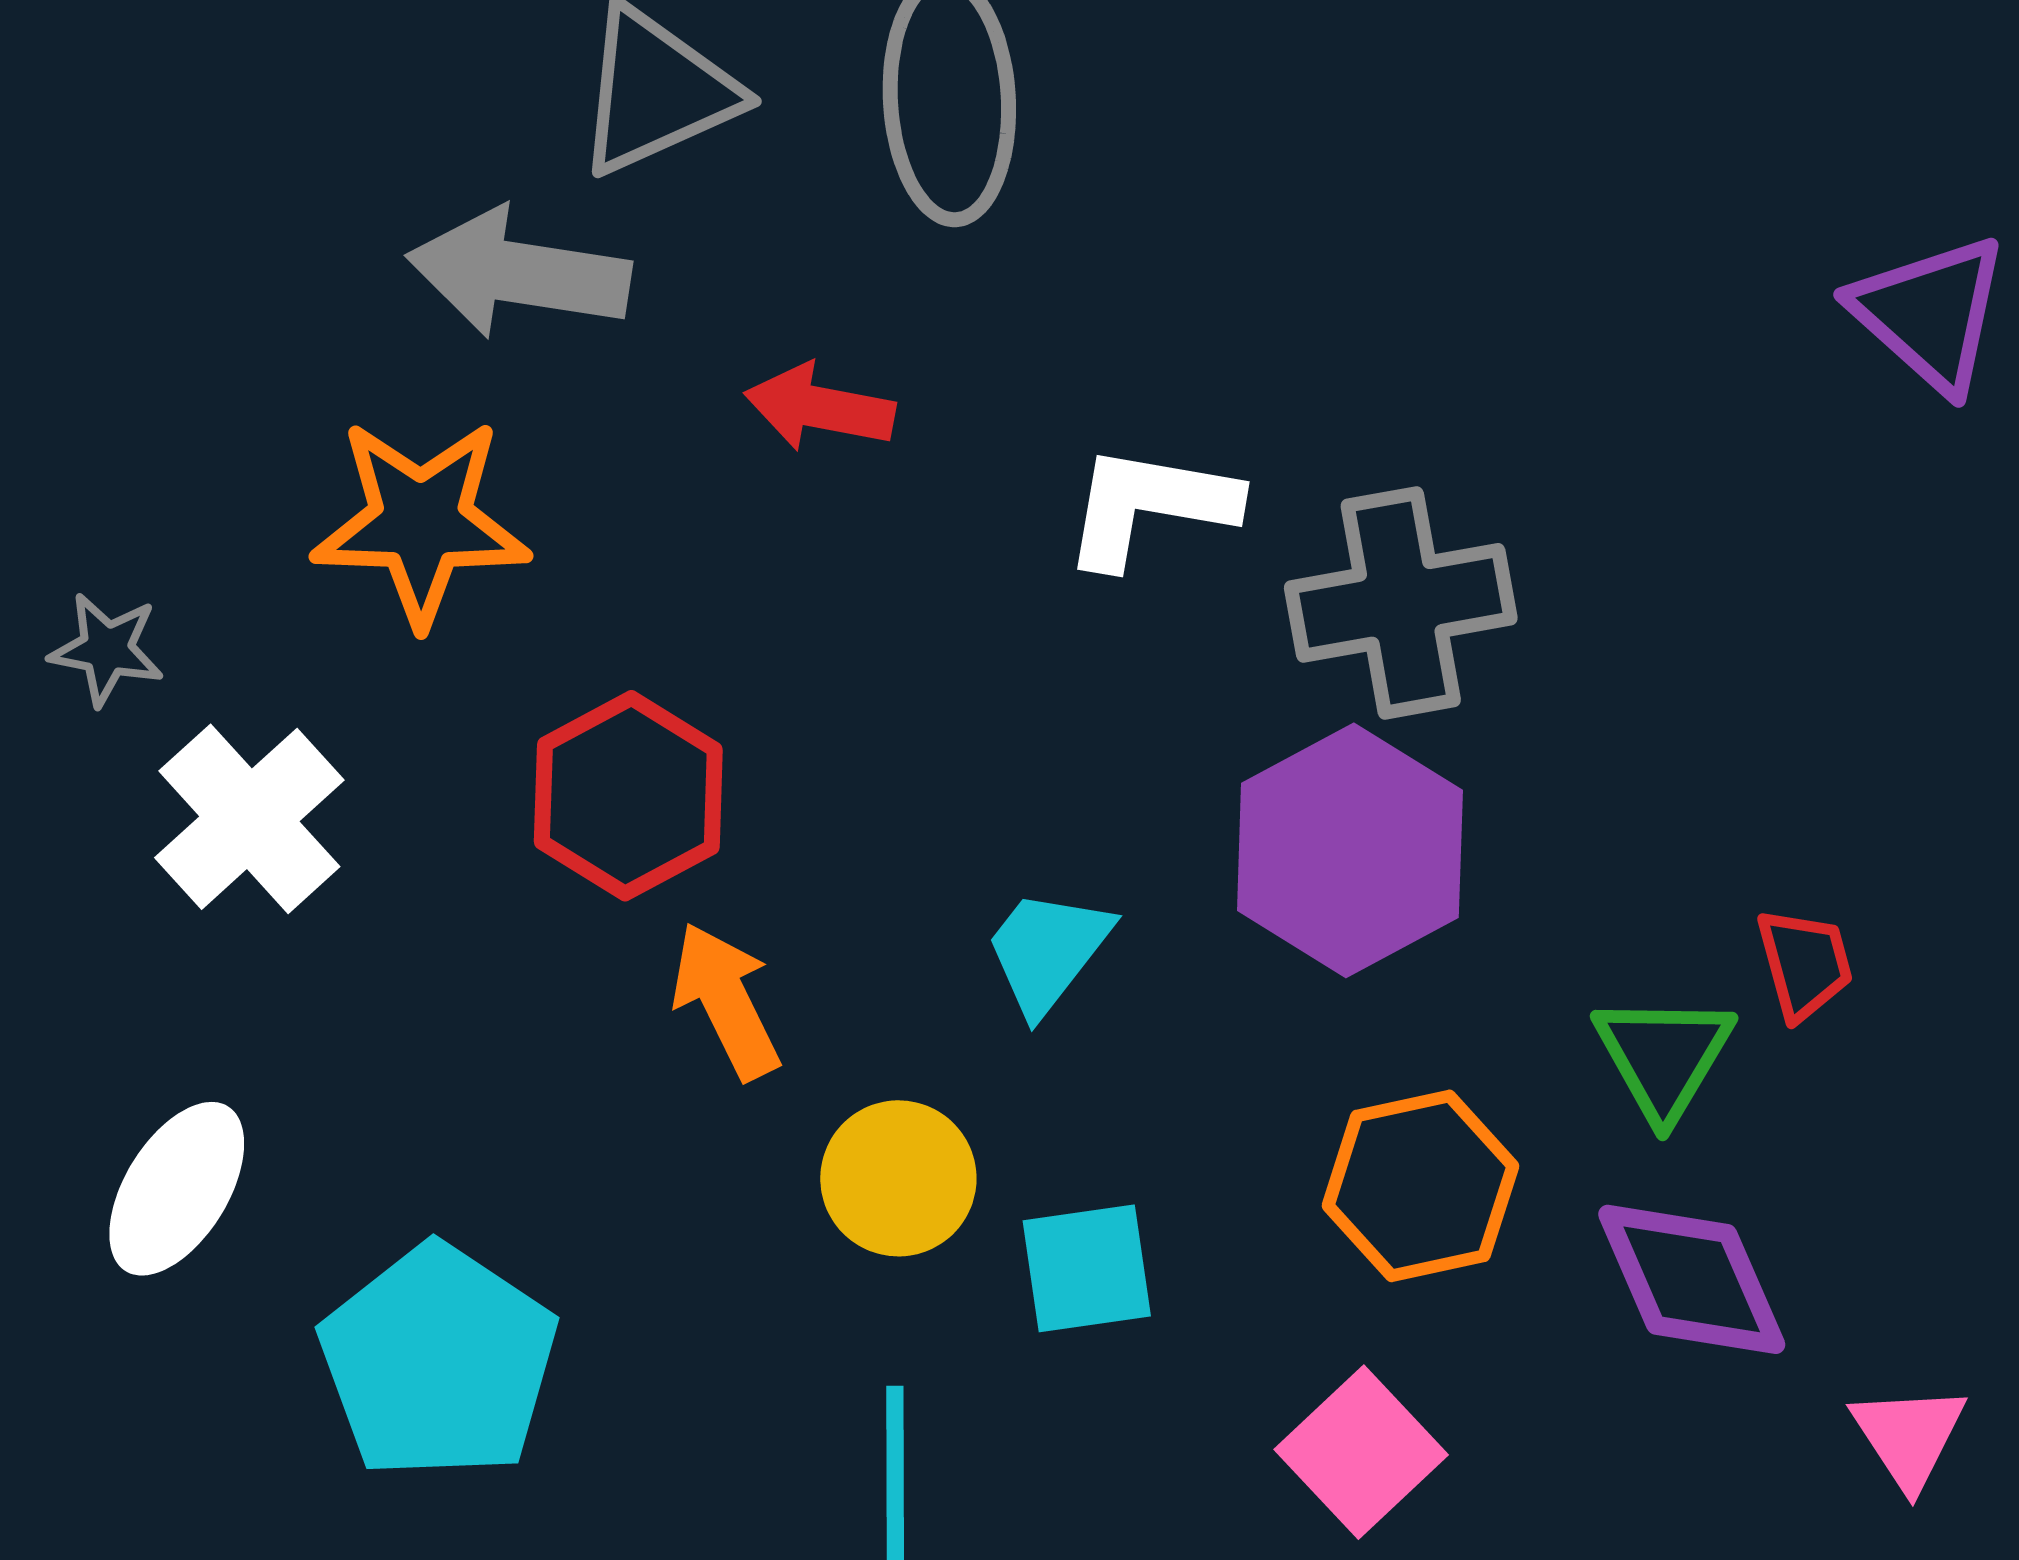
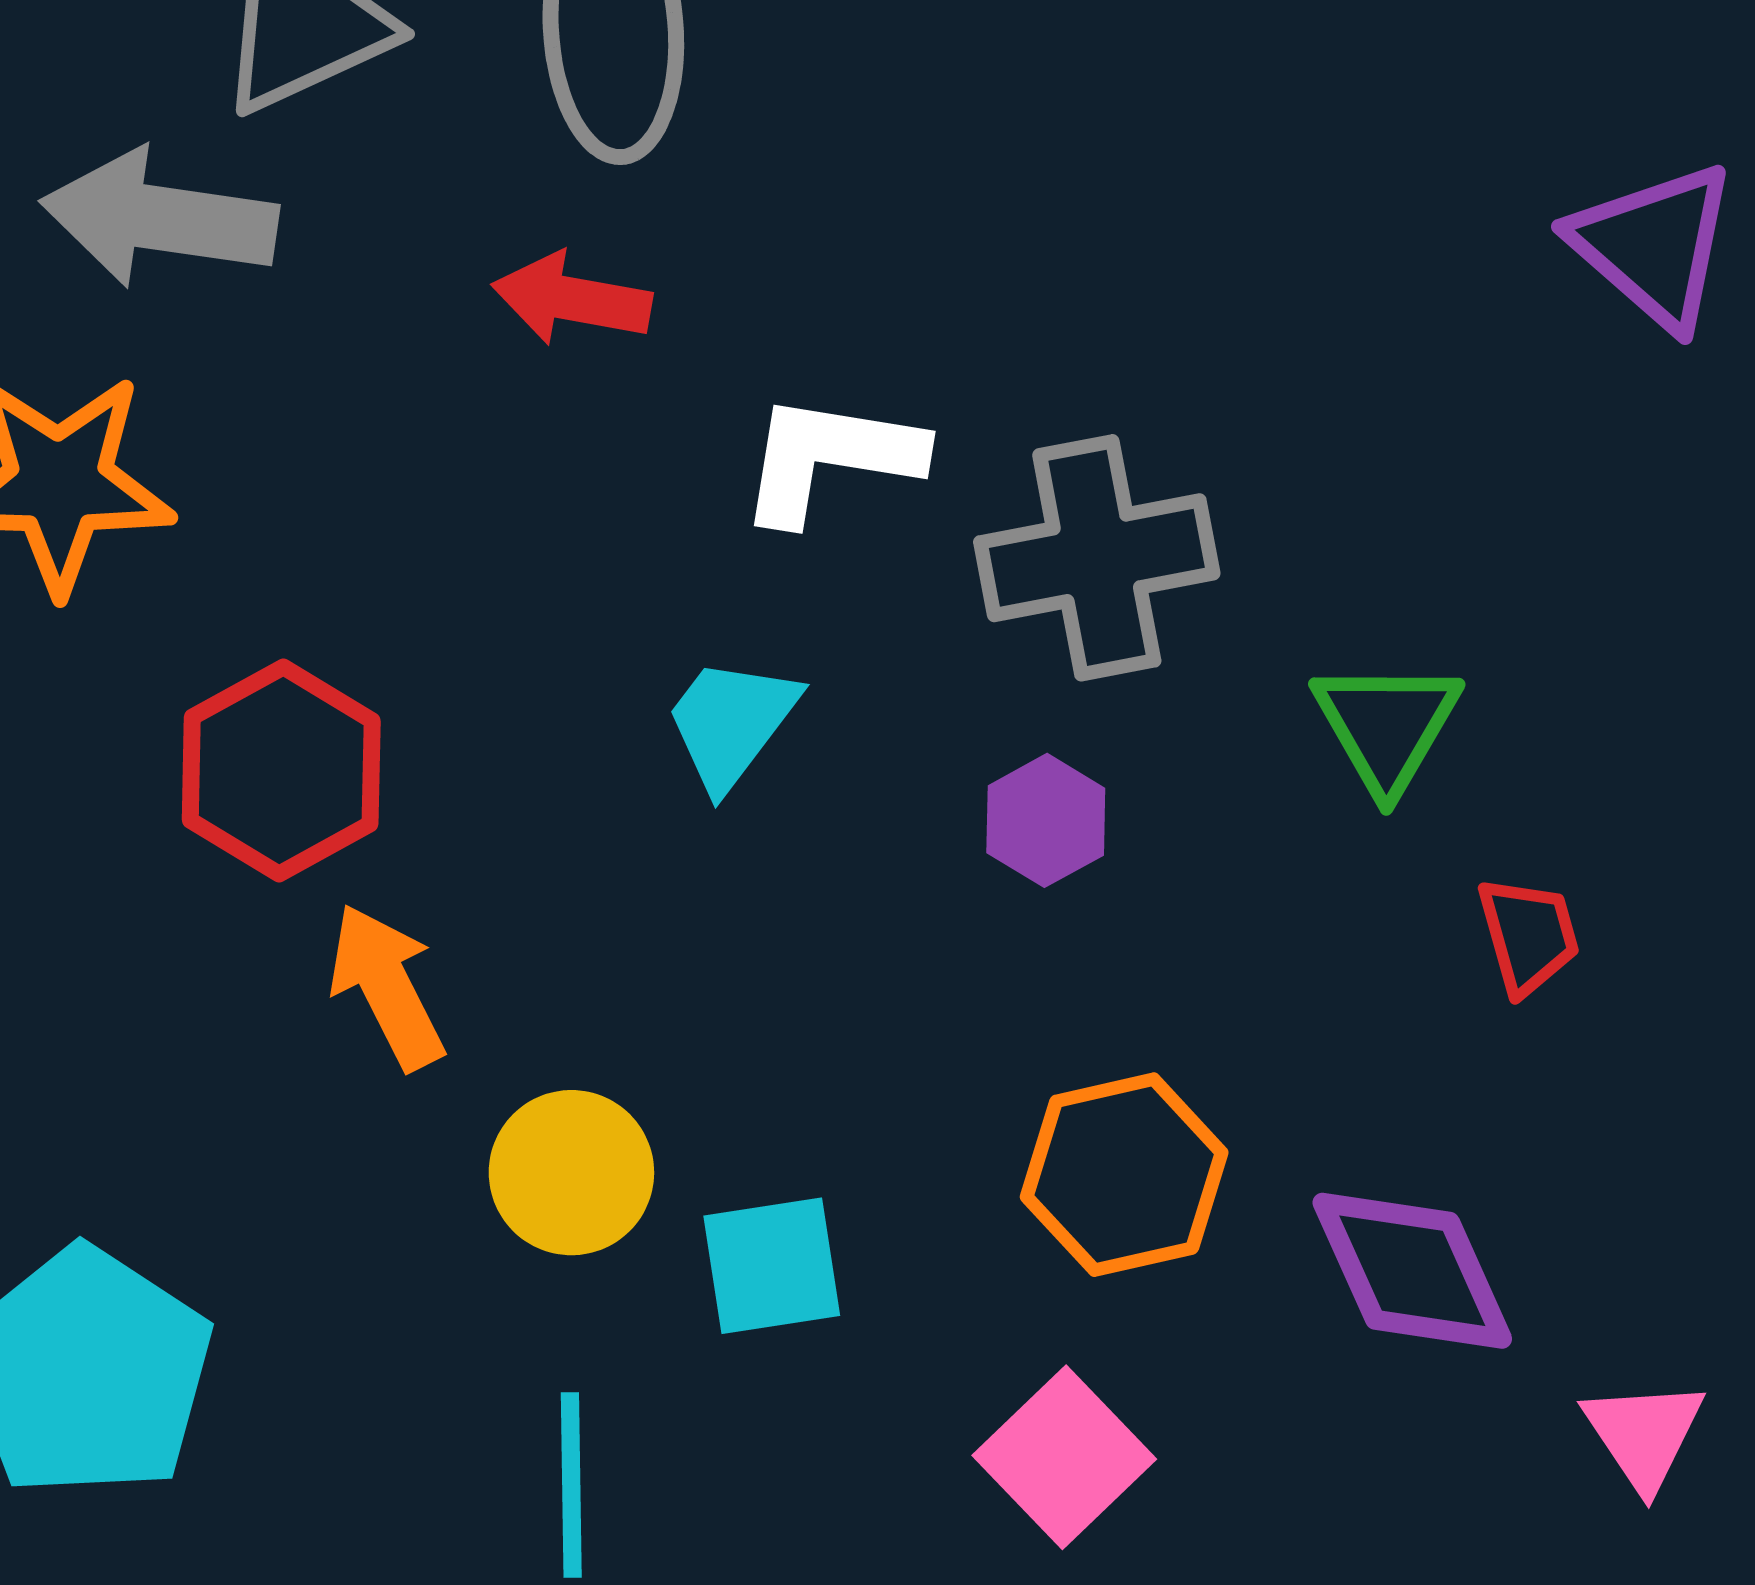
red arrow: (820, 408) -> (572, 299), moved
purple hexagon: (1350, 850) -> (1046, 820), size x0.5
cyan trapezoid: (1048, 951) -> (731, 723), moved
green triangle: (1664, 1056) -> (1387, 726), moved

